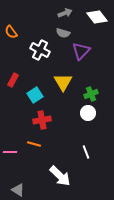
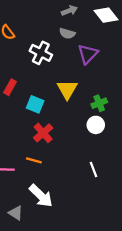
cyan square: (35, 95) -> (35, 104), turned -35
red cross: (42, 120) -> (43, 133), turned -30
white arrow: (60, 176) -> (41, 196), moved

